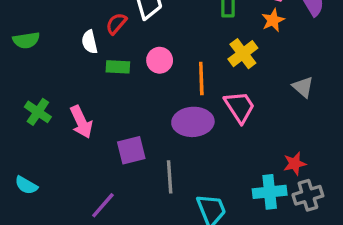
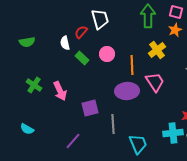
green rectangle: (118, 67) -> (82, 58), turned 40

